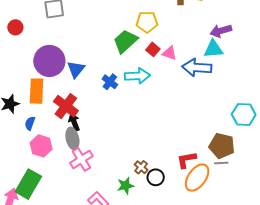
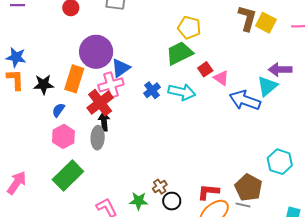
yellow pentagon: (147, 22) -> (189, 28), moved
cyan triangle: (213, 49) -> (267, 86), turned -50
pink cross: (81, 159) -> (111, 85), moved
green rectangle: (28, 184) -> (68, 176), moved

